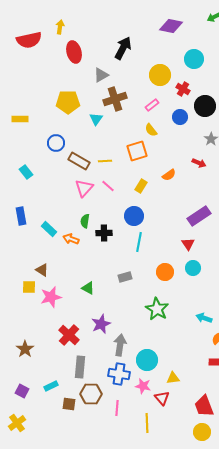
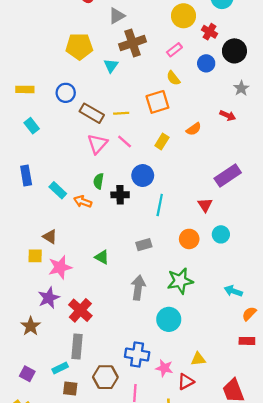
yellow rectangle: (20, 119) -> (25, 89), moved
blue circle: (134, 216) -> (143, 176), moved
red triangle: (188, 244) -> (205, 205), moved
green star: (157, 309) -> (180, 281), turned 30
purple star: (101, 324) -> (49, 298), moved
gray arrow: (120, 345) -> (138, 288), moved
cyan circle: (147, 360) -> (169, 319), moved
gray rectangle: (80, 367) -> (77, 347), moved
red triangle: (162, 398) -> (186, 382), turned 42
brown square: (69, 404) -> (70, 388), moved

